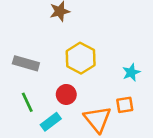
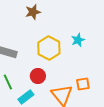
cyan star: (131, 72) -> (78, 40), moved

